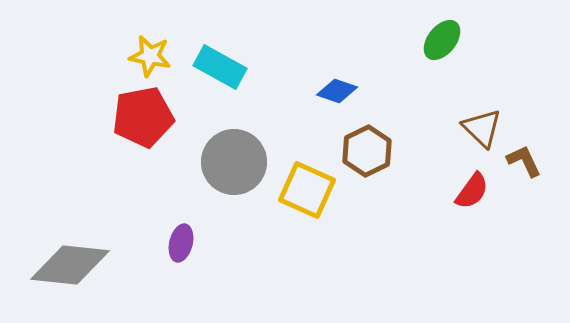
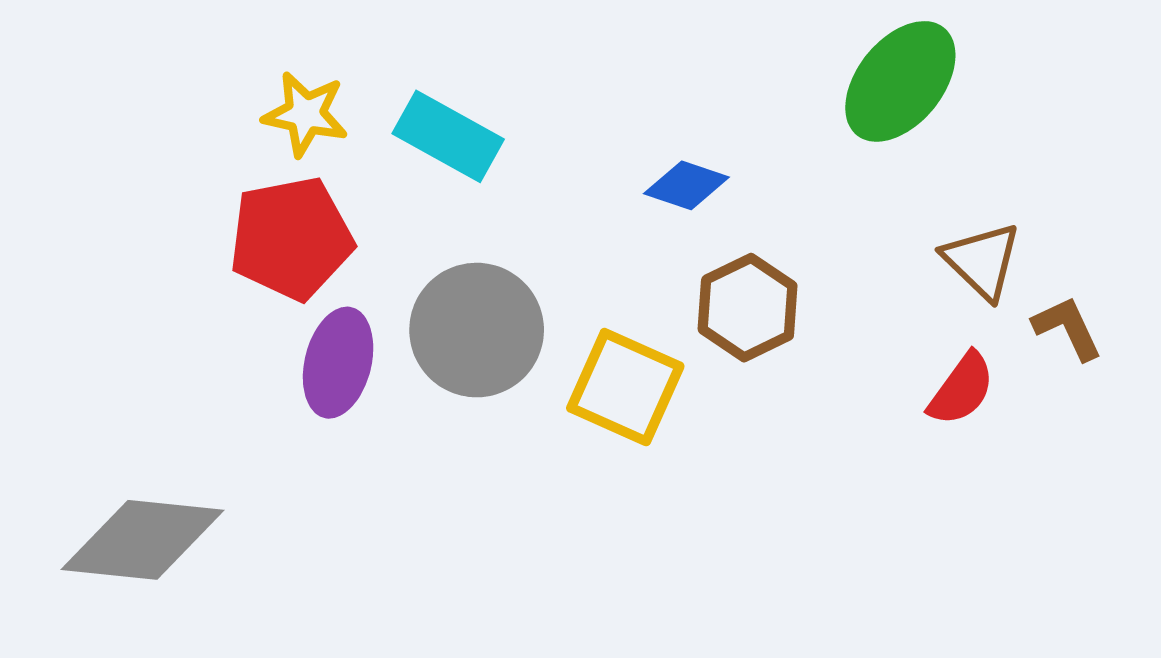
green ellipse: (442, 40) -> (900, 81), size x1.5
purple ellipse: (181, 243) -> (338, 363), moved, size x1.4

